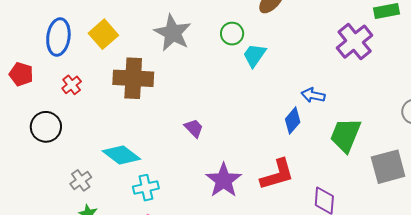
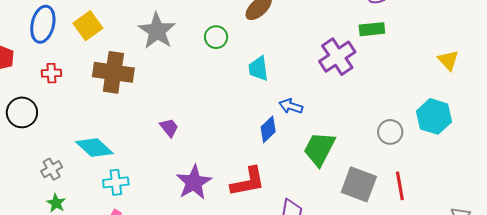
cyan trapezoid: (254, 55) -> (258, 69), moved, turned -48
red cross: (72, 85) -> (51, 73), turned 30
gray square: (388, 167) -> (359, 184), turned 30

